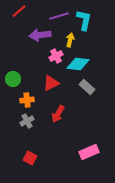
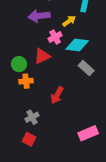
yellow arrow: (70, 40) -> (69, 21), turned 40
green circle: (13, 79) -> (19, 64), moved
red triangle: (51, 83) -> (42, 56), moved
gray cross: (27, 121) -> (32, 117), moved

